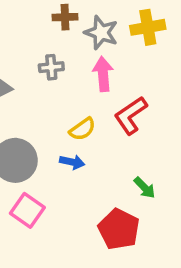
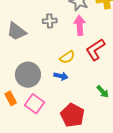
red pentagon: (119, 229) -> (72, 115), moved

